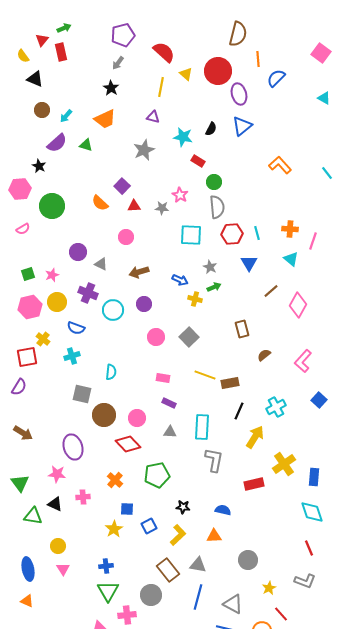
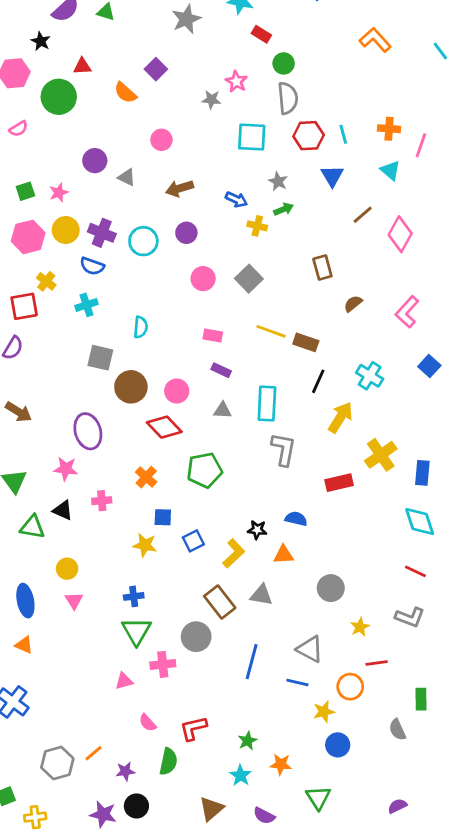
red triangle: (134, 206) -> (82, 66), moved
purple cross: (88, 293) -> (102, 233), moved
brown rectangle: (230, 383) -> (306, 342), turned 30
cyan cross: (276, 407) -> (370, 376), turned -30
black star: (183, 507) -> (257, 530), moved
yellow star: (114, 529) -> (145, 545), turned -30
red line: (309, 548) -> (415, 571), turned -42
blue line: (198, 597) -> (252, 662), moved
red line: (281, 614) -> (377, 663), turned -56

